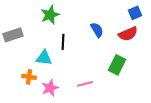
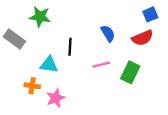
green star: (50, 15) -> (40, 17), moved, turned 30
gray rectangle: (13, 35) -> (14, 39), turned 54
pink line: (85, 84) -> (101, 65), moved

